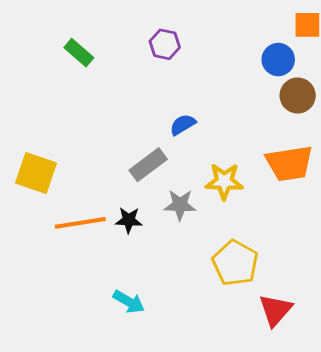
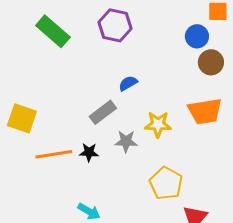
purple hexagon: (165, 44) -> (115, 25), size x1.5
green rectangle: (79, 53) -> (53, 31), size x1.6

